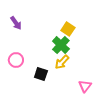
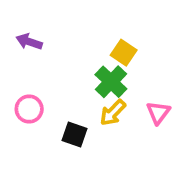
purple arrow: (16, 23) -> (29, 42), turned 144
pink triangle: (85, 86) -> (158, 113), moved

